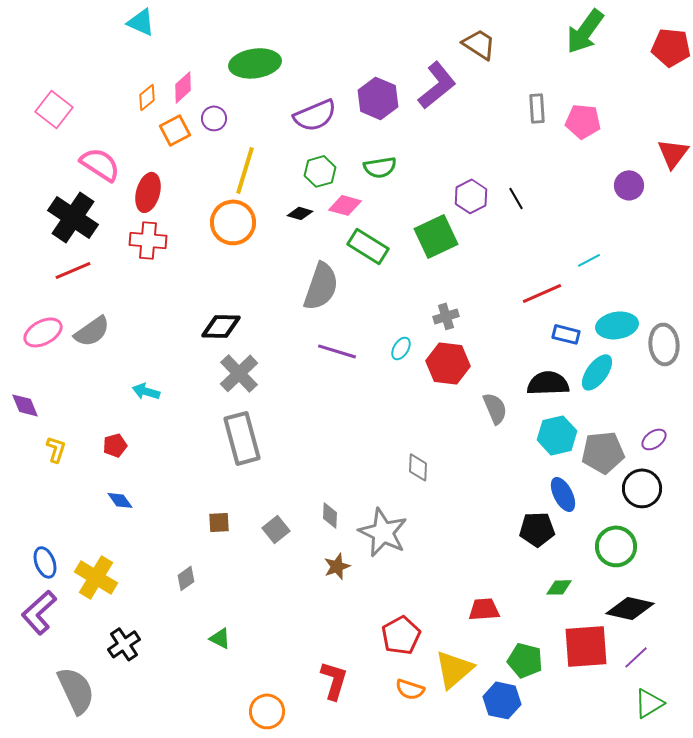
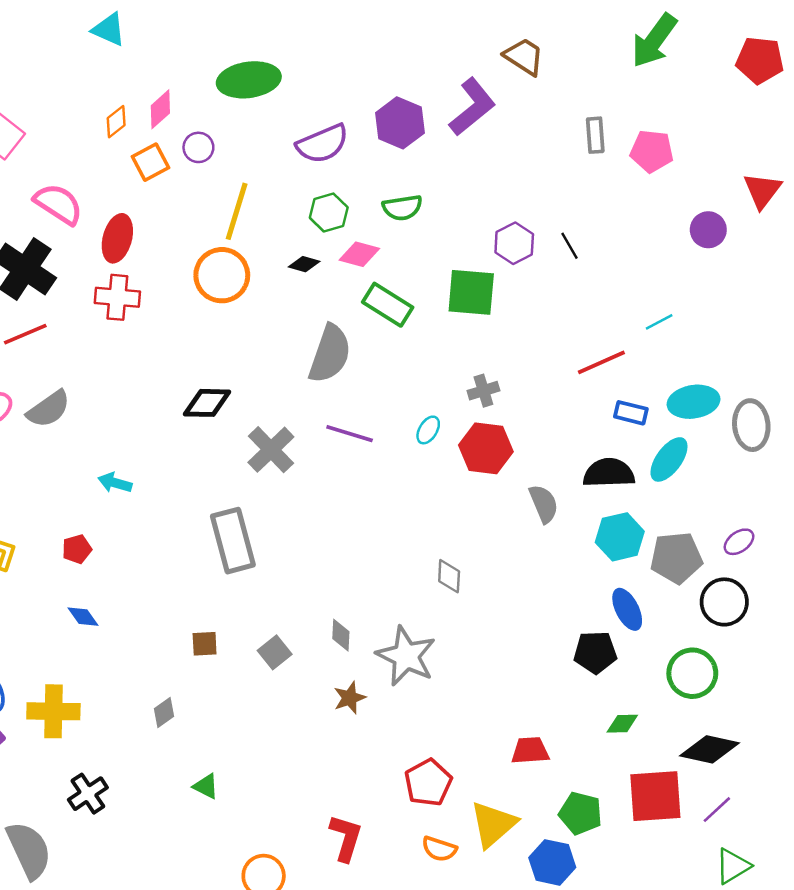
green square: (436, 236) -> (471, 292), turned 30
gray cross: (239, 373) -> (271, 450), moved
yellow cross: (96, 577) -> (53, 711), turned -30

